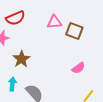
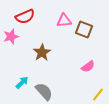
brown star: (21, 59) -> (42, 52), moved
cyan arrow: (12, 84) -> (22, 82), turned 40

